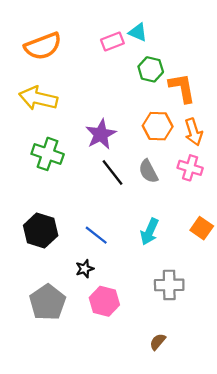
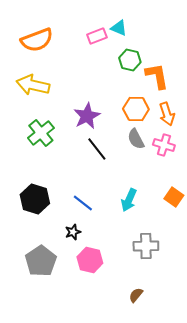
green cross: (48, 154) -> (41, 133), turned 32
gray semicircle: (148, 171) -> (136, 139), moved

